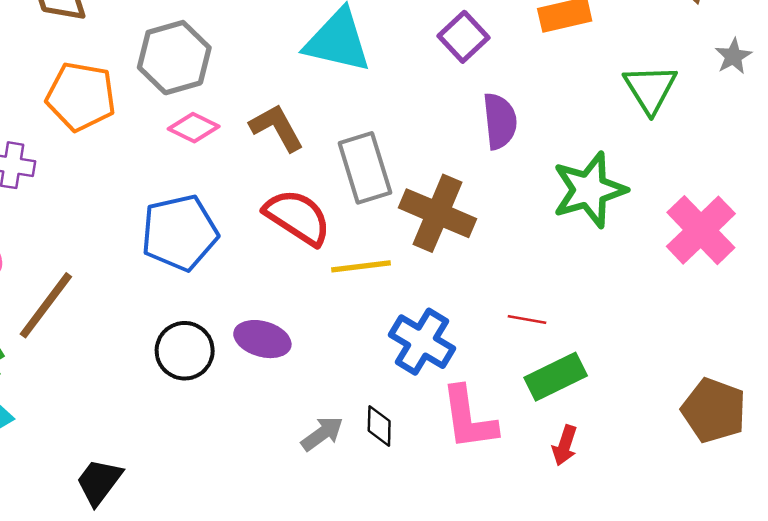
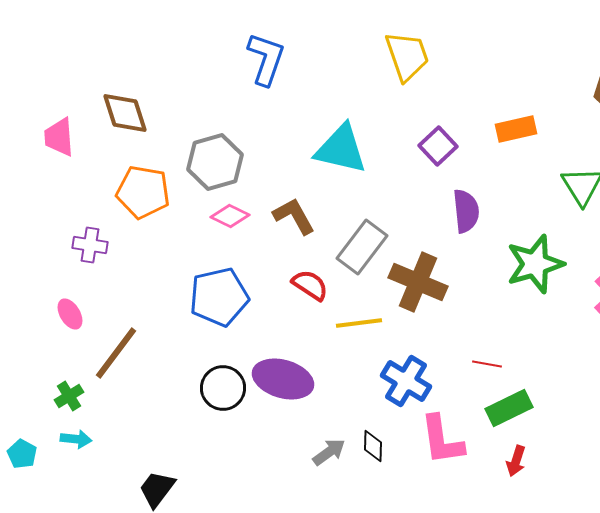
gray rectangle: (365, 168) -> (362, 247), turned 54
red semicircle: (297, 217) -> (310, 285), size x0.7
purple ellipse: (262, 339) -> (283, 379), size x1.4

